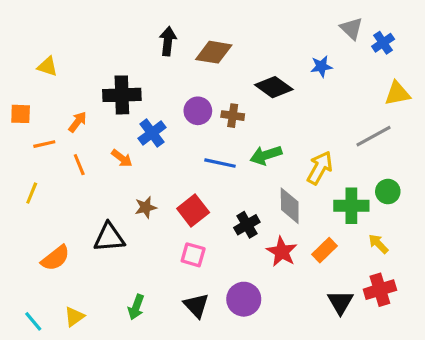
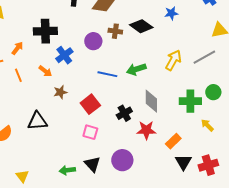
brown cross: (233, 116) -> (115, 31), moved
yellow arrow: (320, 168) -> (173, 60), moved
brown star: (146, 207) -> (60, 92), moved
orange rectangle: (324, 250) -> (173, 141), moved
red star: (282, 252) -> (146, 130), turned -30
red cross: (380, 290) -> (208, 165), moved
green arrow: (136, 307) -> (67, 170), moved, turned 63
yellow triangle: (74, 317) -> (22, 176), moved, turned -32

